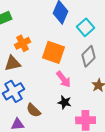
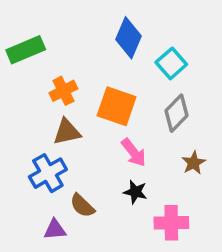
brown triangle: (13, 63) -> (67, 132), moved

